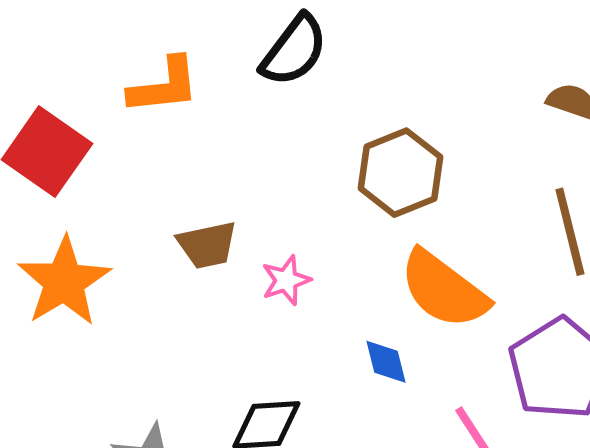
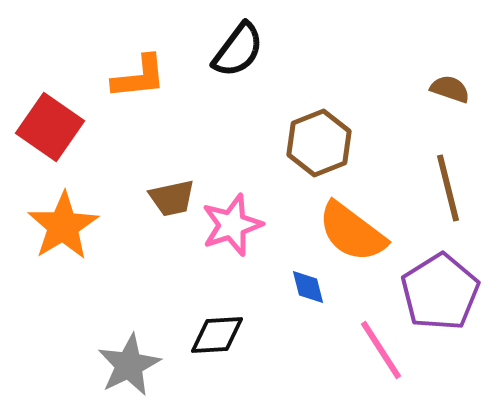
pink star: (286, 280) -> (232, 225), size x1.6

